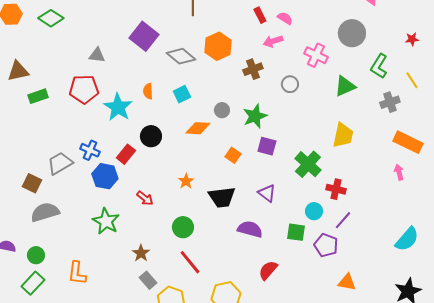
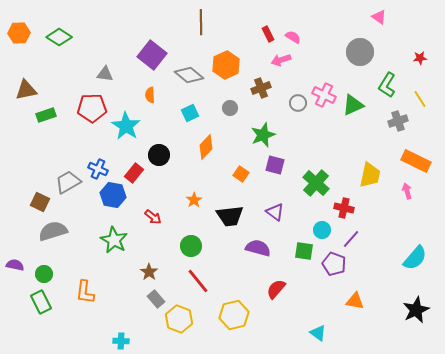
pink cross: (316, 55) -> (324, 95), moved
orange semicircle: (148, 91) -> (150, 95), moved
gray circle: (222, 110) -> (230, 108), moved
orange diamond: (198, 128) -> (206, 147), turned -50
yellow trapezoid: (343, 135) -> (370, 175), moved
green rectangle: (33, 283) -> (41, 302), turned -70

